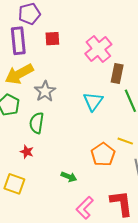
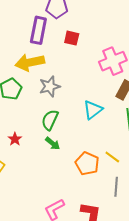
green semicircle: (37, 123) -> (50, 120), moved
orange pentagon: (103, 154) -> (87, 164), turned -30
green arrow: (69, 177) -> (53, 143), moved

